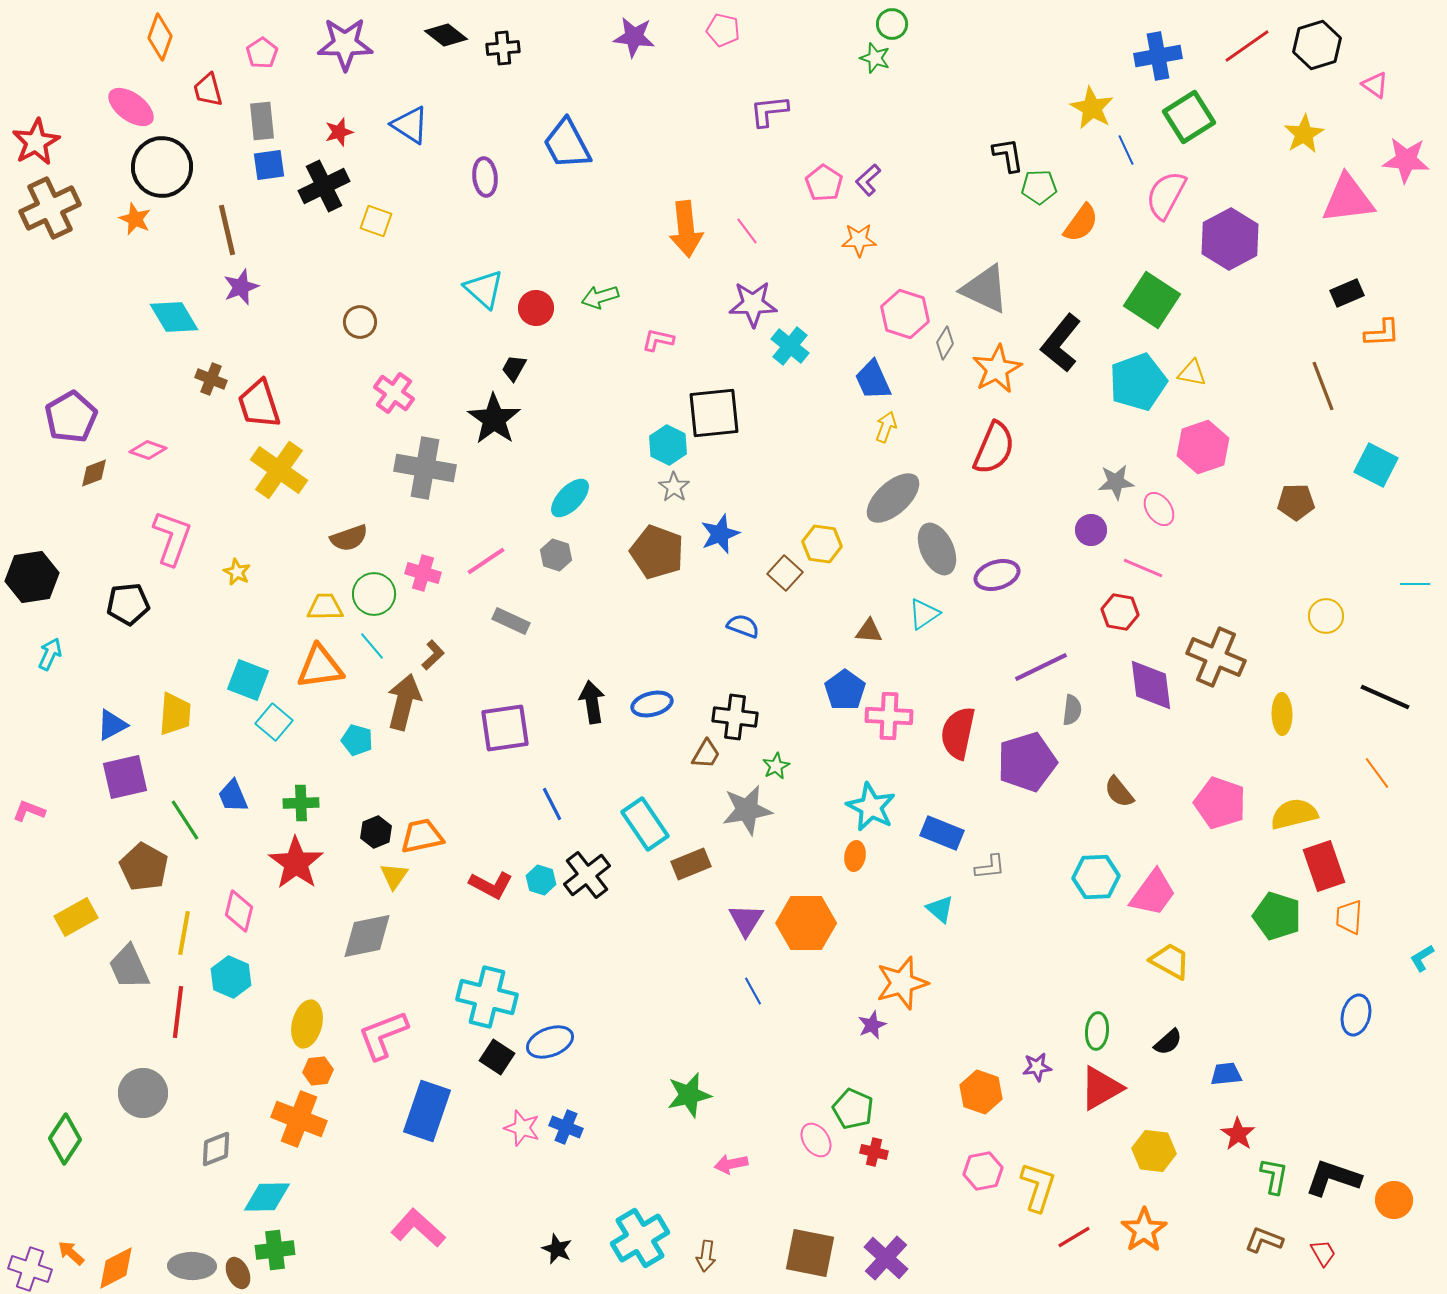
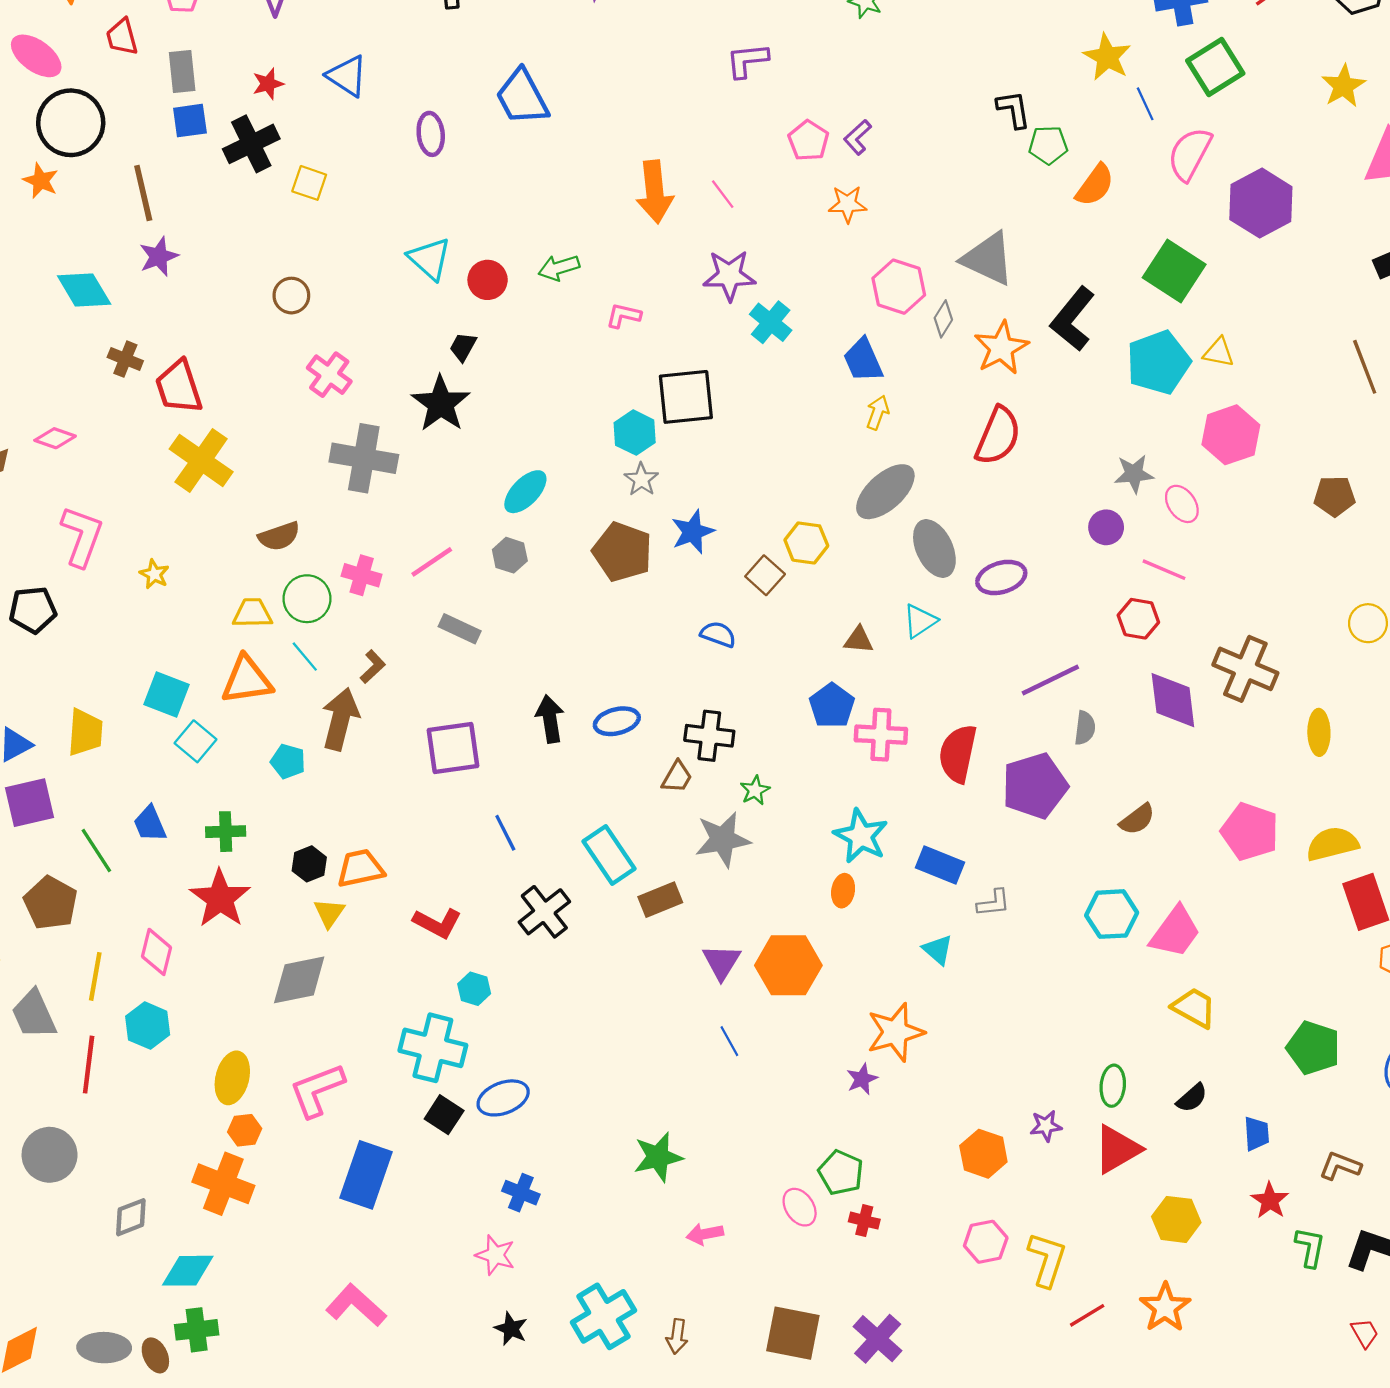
brown semicircle: (1119, 792) -> (1137, 819), turned -88
cyan hexagon: (541, 880) -> (474, 989), moved
green pentagon: (1277, 916) -> (1313, 1048), moved
blue trapezoid: (1226, 1074) -> (1257, 1134), turned 92
pink star: (522, 1128) -> (495, 1255), moved
brown L-shape: (1264, 1240) -> (1340, 1166), moved

